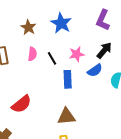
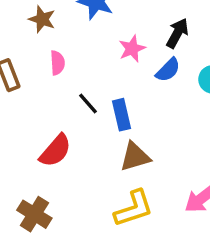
black line: (52, 58) -> (88, 103), moved
blue rectangle: (68, 79) -> (122, 115), moved

